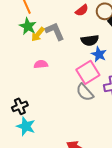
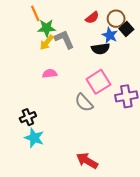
green star: (28, 26) -> (47, 28), moved, turned -30
blue star: (99, 54) -> (110, 35), moved
gray semicircle: (85, 92) -> (84, 103), moved

